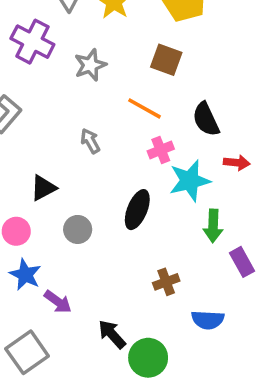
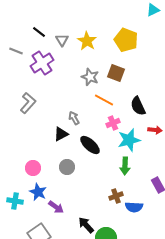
purple cross: (32, 42) -> (42, 63), turned 30
gray star: (90, 65) -> (90, 77), moved, turned -30
black triangle: (43, 188) -> (61, 134), moved
black ellipse: (137, 210) -> (90, 145), moved, turned -70
green arrow: (213, 226) -> (125, 166), moved
blue semicircle: (208, 320) -> (134, 207), moved

